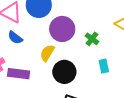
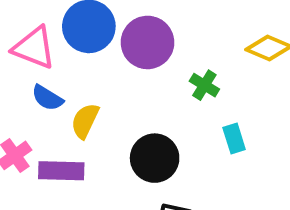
purple circle: (62, 29) -> (147, 42), moved
yellow semicircle: (47, 53) -> (85, 121), moved

